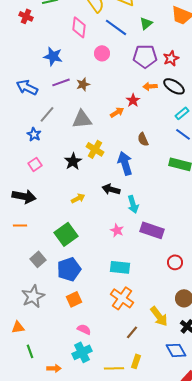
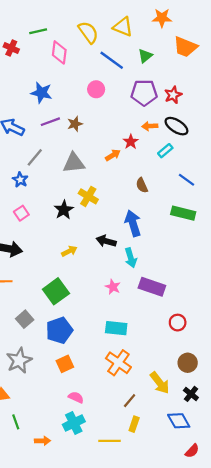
pink diamond: (79, 27) -> (59, 52), moved
cyan rectangle: (182, 113) -> (165, 151), moved
blue arrow: (125, 163) -> (133, 223), moved
yellow rectangle: (136, 361) -> (134, 424), moved

